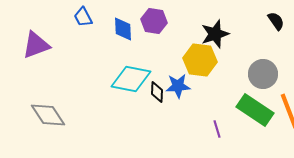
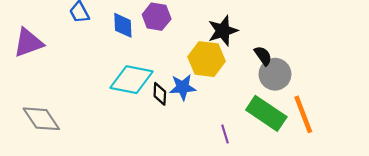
black semicircle: (276, 21) -> (263, 56), moved

